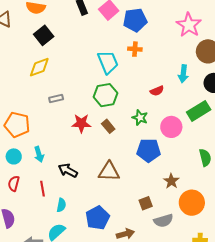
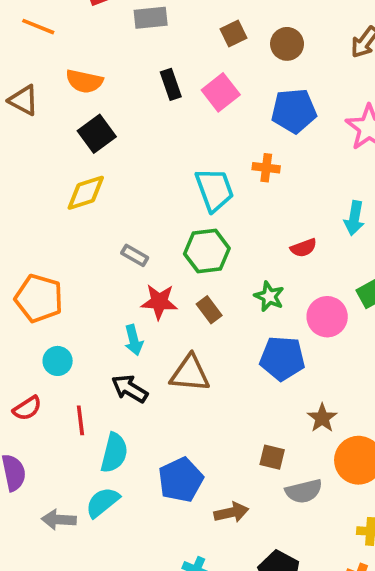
blue pentagon: (135, 20) -> (294, 111), moved
gray rectangle: (56, 98) -> (135, 255), moved, turned 40
cyan arrow: (39, 154) -> (134, 340), moved
cyan circle: (14, 156) -> (58, 361), moved
brown triangle: (109, 171) -> (190, 373), moved
red semicircle: (14, 184) -> (27, 408), turned -140
brown square: (146, 203) -> (272, 457), turned 32
cyan semicircle: (61, 205) -> (114, 453), size x1.5

